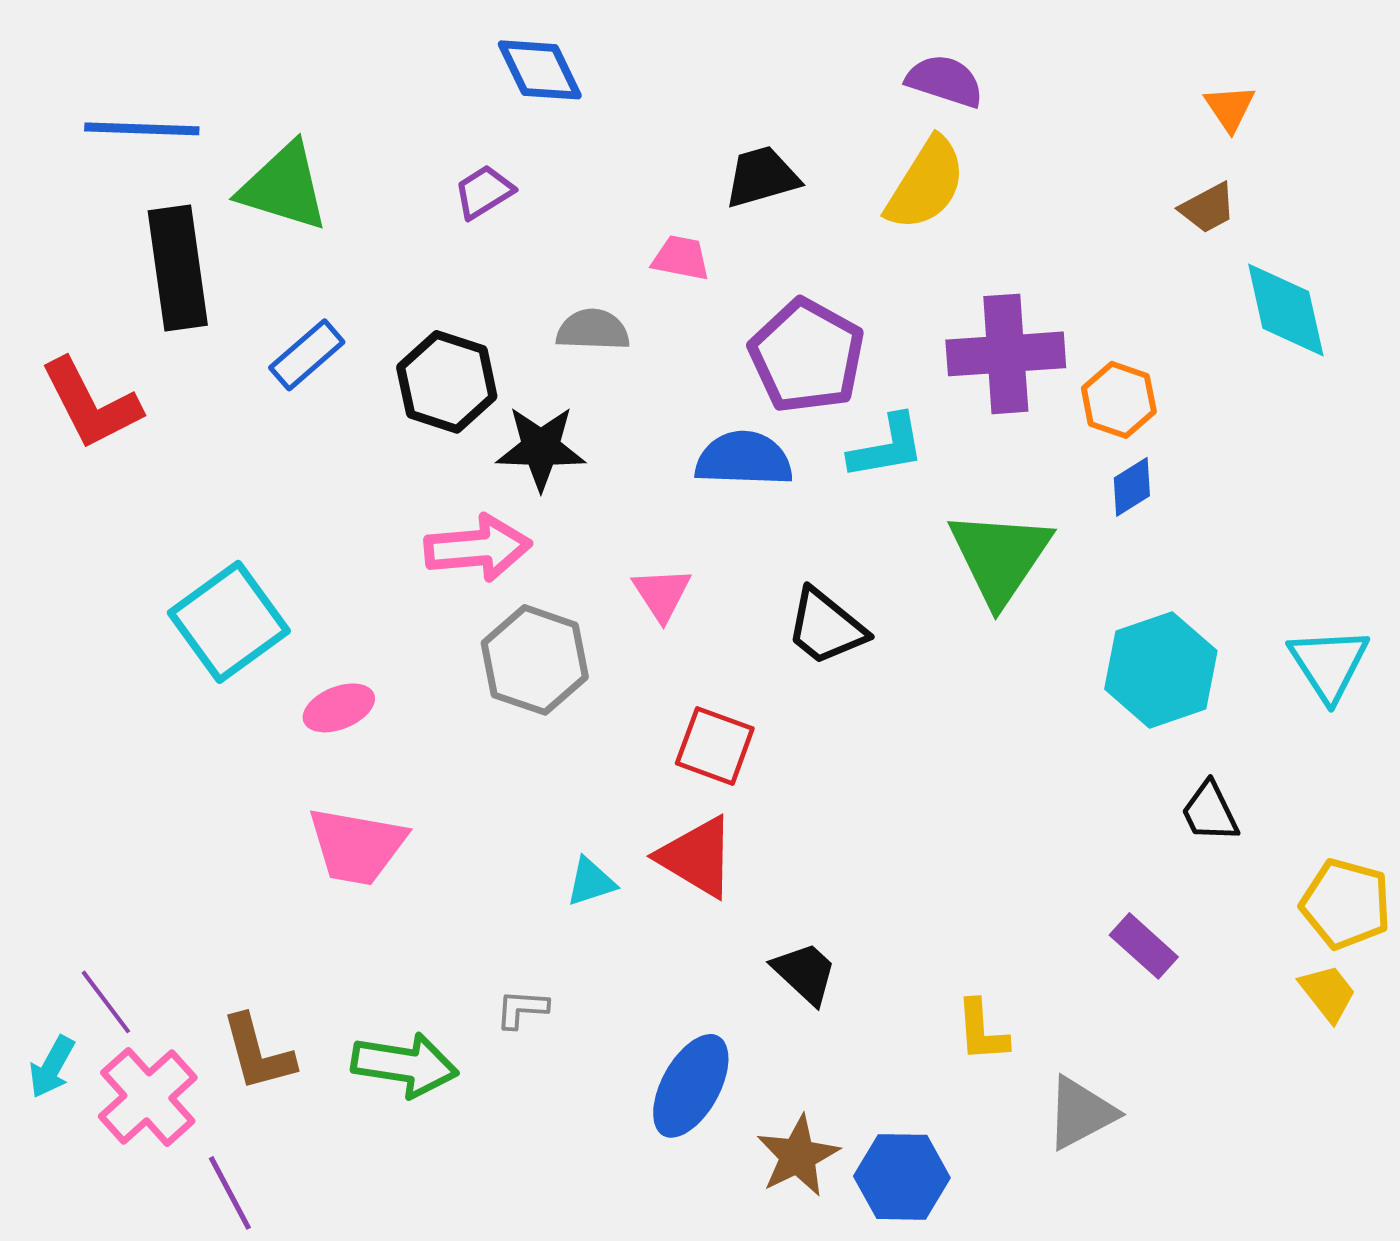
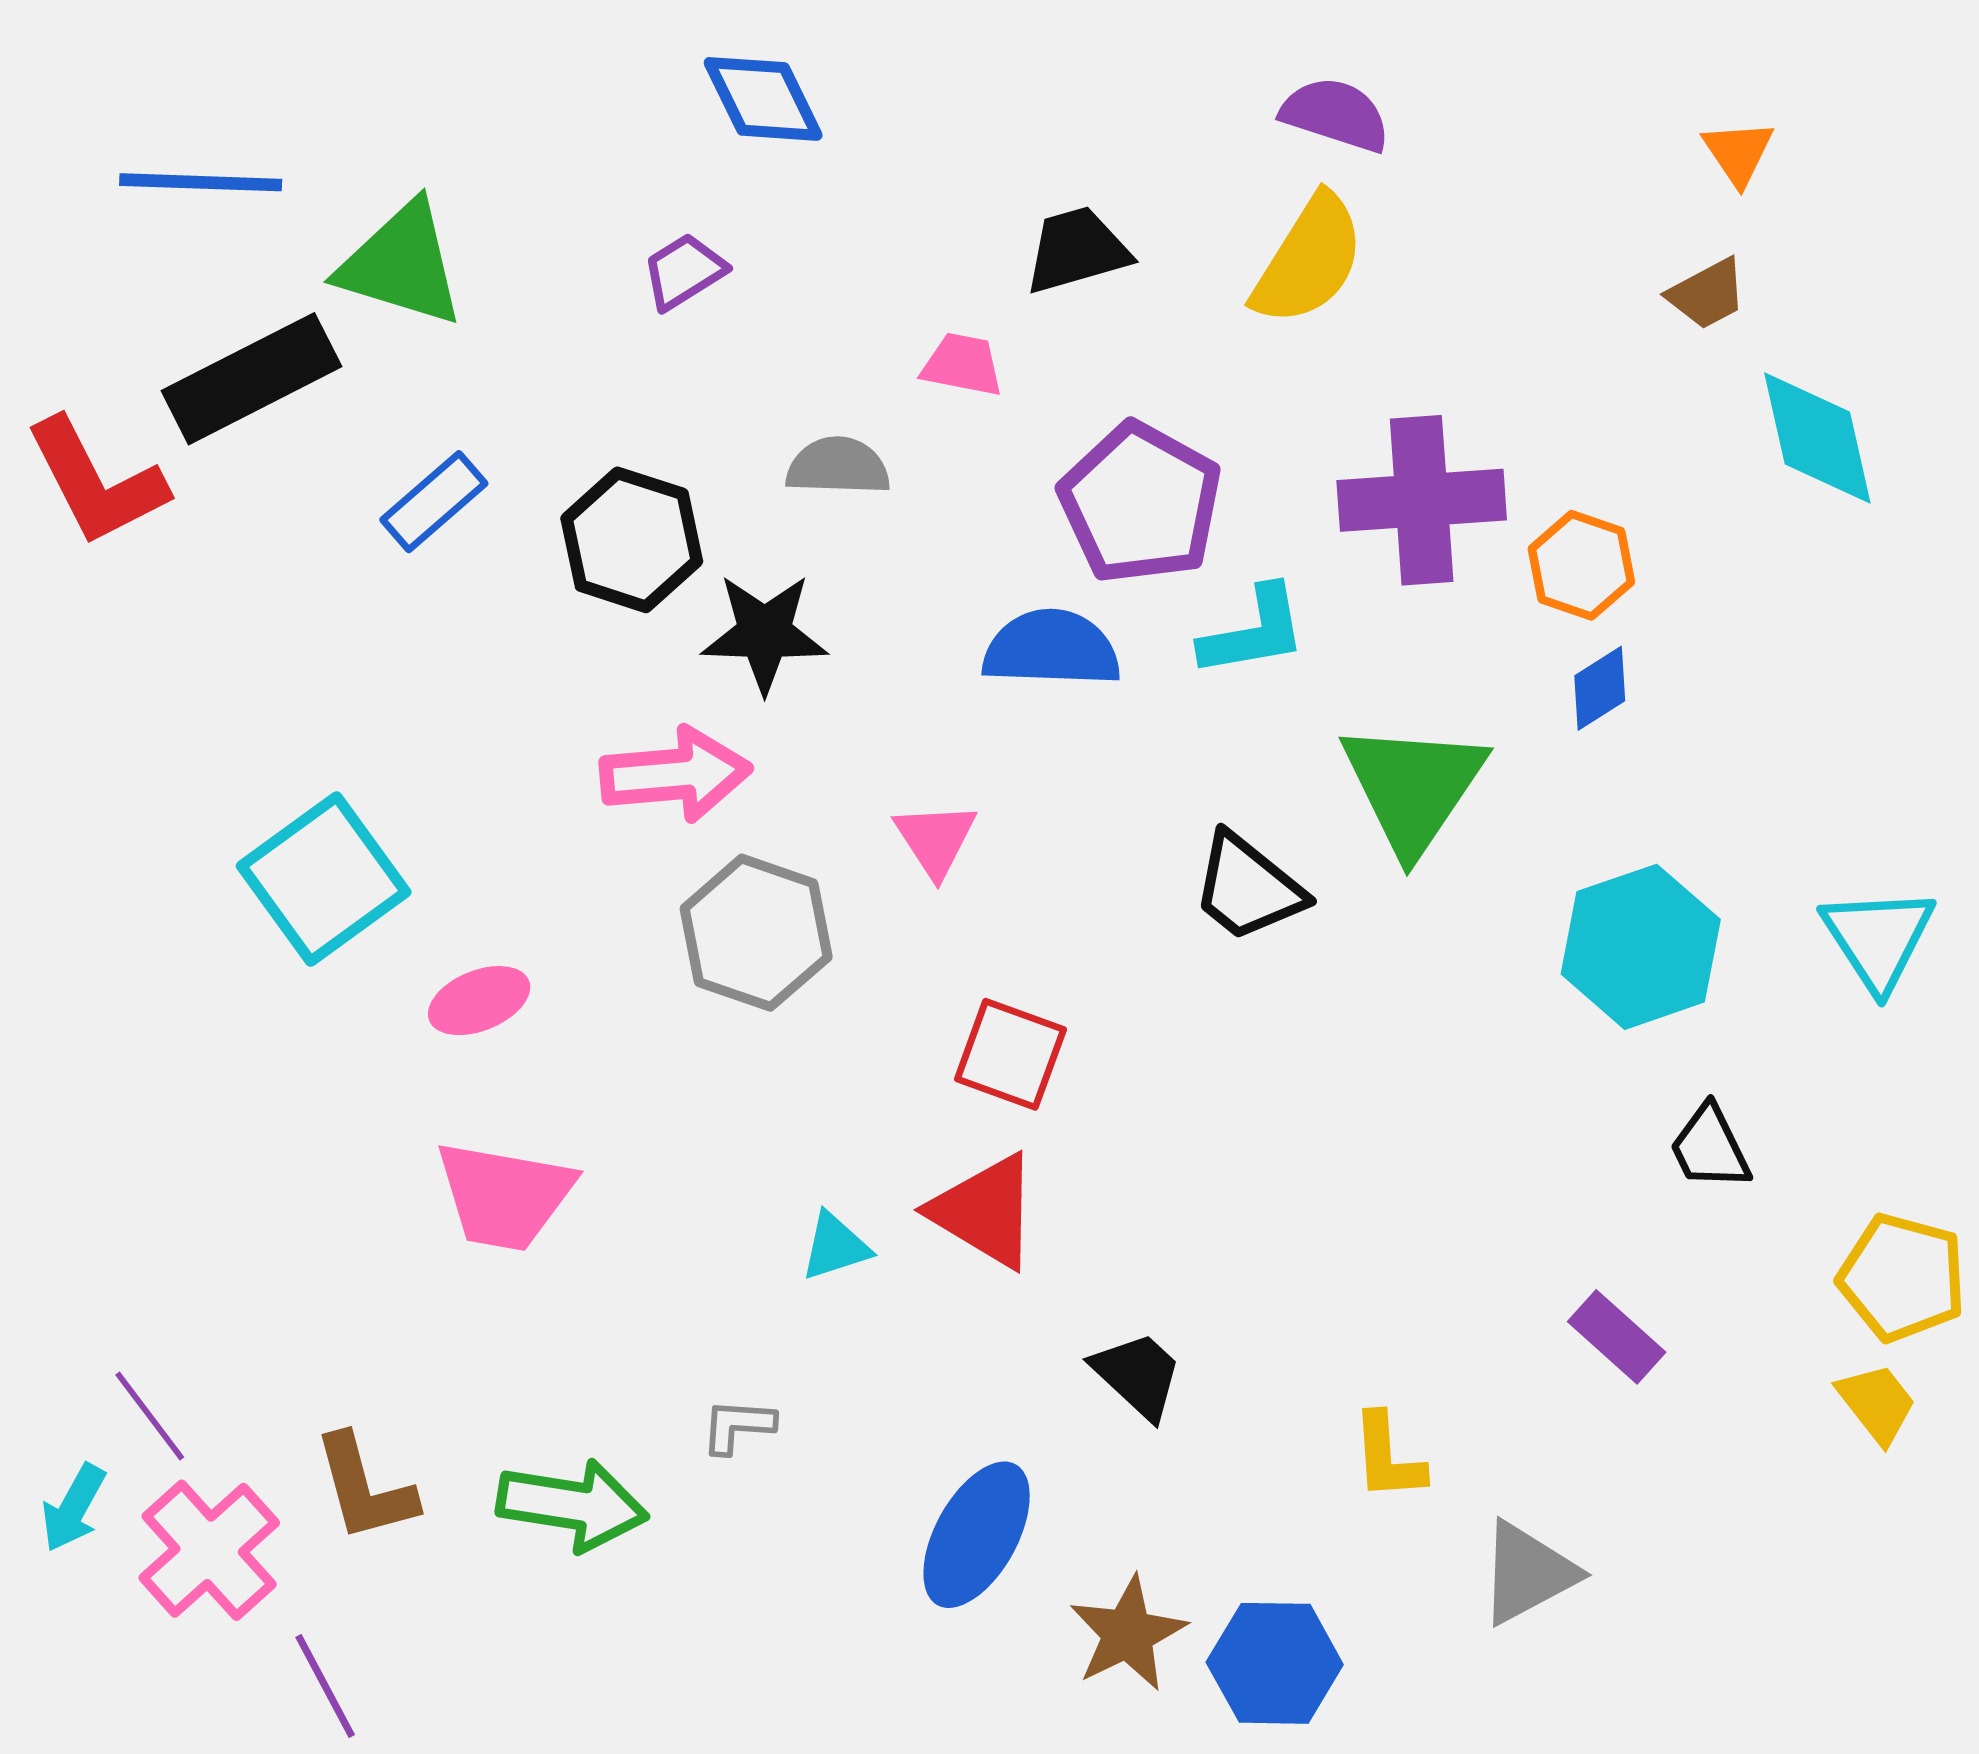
black rectangle: (178, 268) -> (252, 379), turned 71
red L-shape: (91, 404) -> (96, 482), moved
black trapezoid: (826, 627) -> (1248, 887), moved

